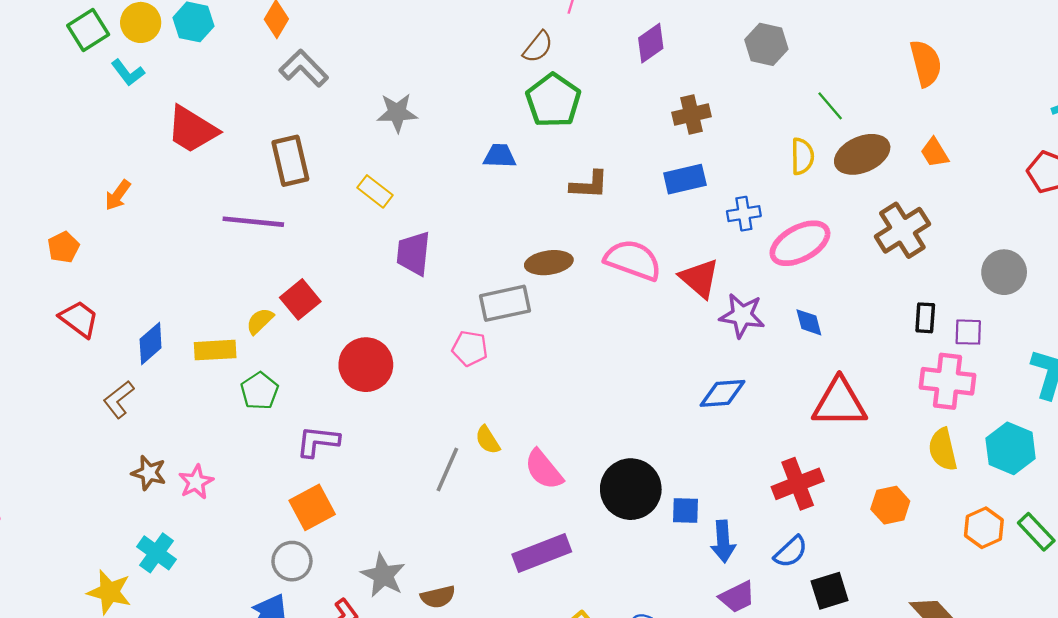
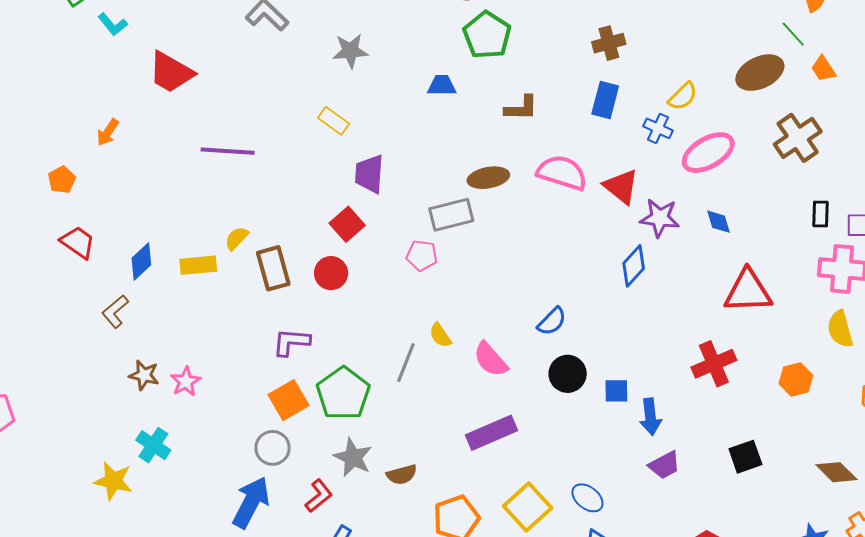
green line: (830, 106) -> (793, 34), moved
yellow semicircle: (802, 156) -> (683, 96), moved, turned 48
brown rectangle: (290, 161) -> (273, 268), moved
blue rectangle: (685, 179) -> (605, 100), turned -60
blue cross: (744, 214) -> (658, 128), turned 36
red square: (300, 299) -> (347, 224), moved
red circle: (366, 365) -> (331, 273), size x0.7
green pentagon: (260, 391) -> (343, 393), moved, size x1.6
blue diamond: (722, 393) -> (634, 266), moved, turned -42
black circle: (631, 489) -> (568, 374), size x0.7
blue semicircle: (791, 552) -> (552, 321), moved

